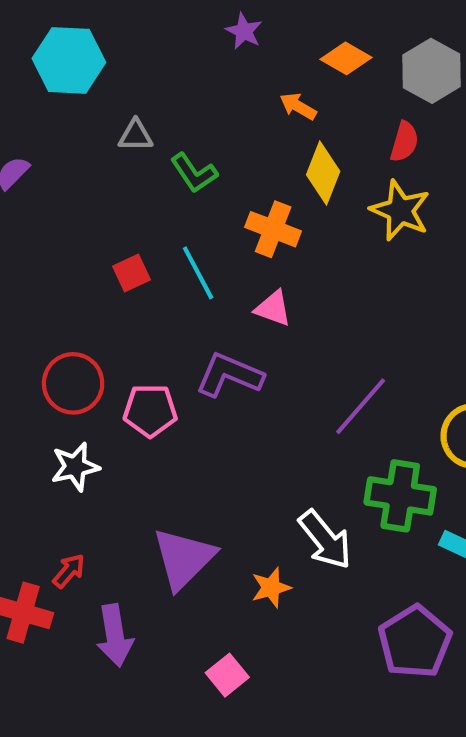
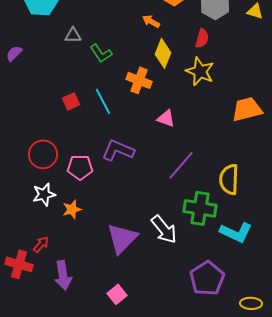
pink triangle: (273, 308) -> (166, 118), moved
purple triangle: (184, 558) -> (122, 238), moved
orange star: (271, 588) -> (72, 209), moved

